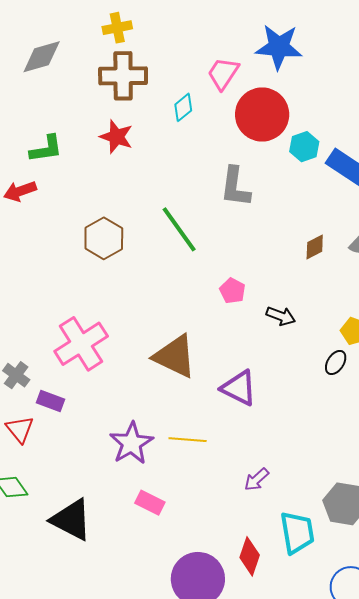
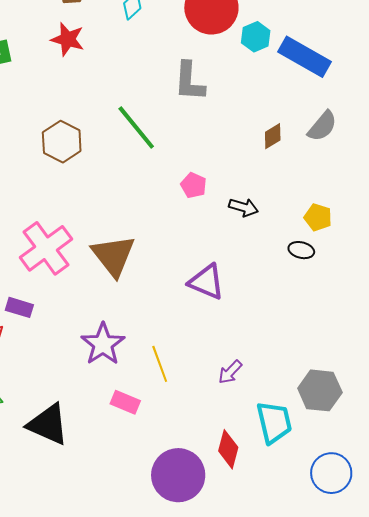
brown triangle: (175, 356) -> (113, 256), moved, turned 30
black ellipse: (336, 363) -> (301, 250), turned 75
yellow line: (188, 440) -> (160, 364), moved, turned 69

